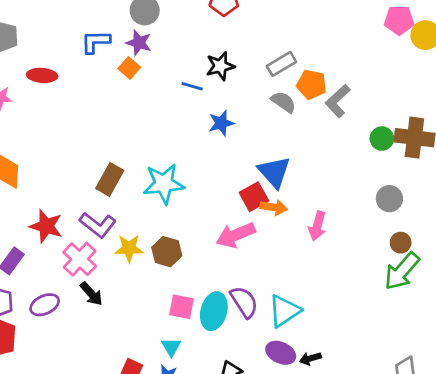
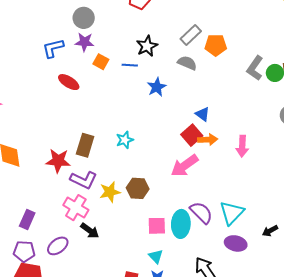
orange square: (129, 68) -> (101, 62), moved
red ellipse: (42, 75) -> (69, 82), moved, turned 40
gray L-shape: (338, 101) -> (255, 68), moved
gray semicircle: (283, 102) -> (187, 63), moved
blue triangle: (274, 172) -> (203, 114), size x0.6
cyan star: (164, 184) -> (125, 140), size x0.6
red star: (46, 226) -> (58, 161), moved
black arrow: (310, 358) -> (270, 231), moved

